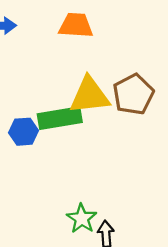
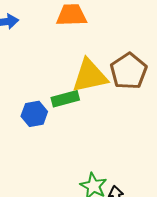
green rectangle: (60, 118) -> (65, 99), size x0.7

